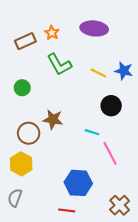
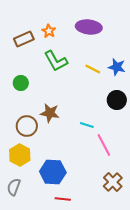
black circle: (111, 106) -> (117, 100), moved
blue hexagon: (78, 183) -> (53, 172), moved
brown cross: (120, 205) -> (113, 182), moved

